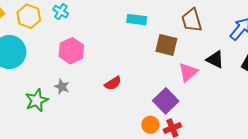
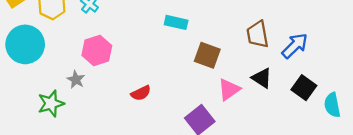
brown trapezoid: (192, 20) -> (258, 34), moved
gray star: (62, 87) -> (76, 80), moved

